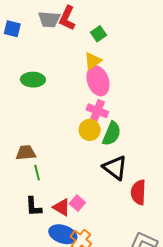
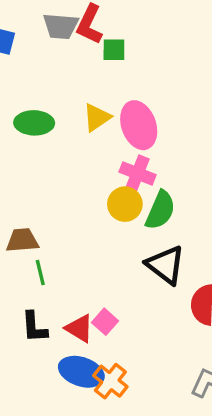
green square: (98, 34) -> (114, 50), moved, turned 35
yellow triangle: (93, 61) -> (97, 118), moved

